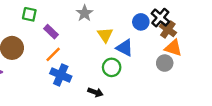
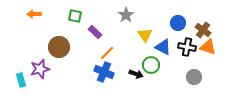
black cross: (160, 18) -> (187, 47), moved, turned -30
orange line: (53, 54) -> (107, 53), moved
gray circle: (165, 63) -> (194, 77), moved
black arrow: (95, 92) -> (136, 74), moved

